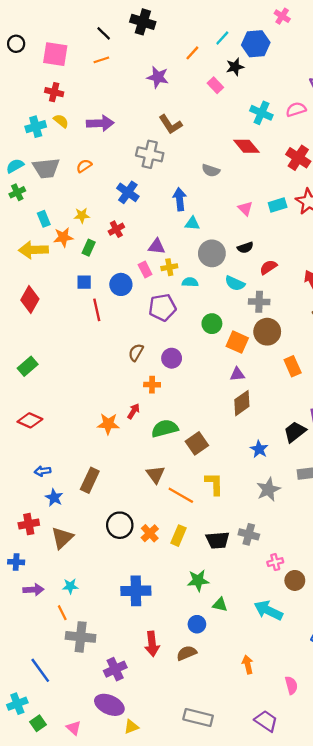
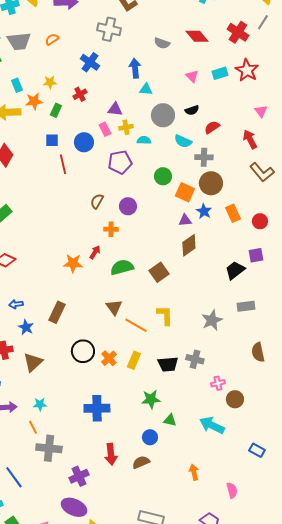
red diamond: (246, 146) -> (197, 36), moved
brown square: (197, 443) -> (159, 272), moved
blue star: (259, 449) -> (204, 211), moved

